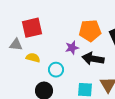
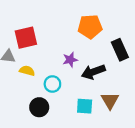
orange pentagon: (90, 31) -> (90, 27), moved
black arrow: (93, 59) -> (93, 72), turned -30

